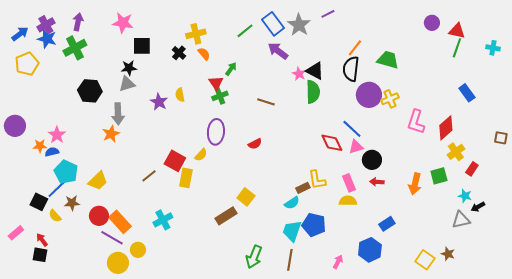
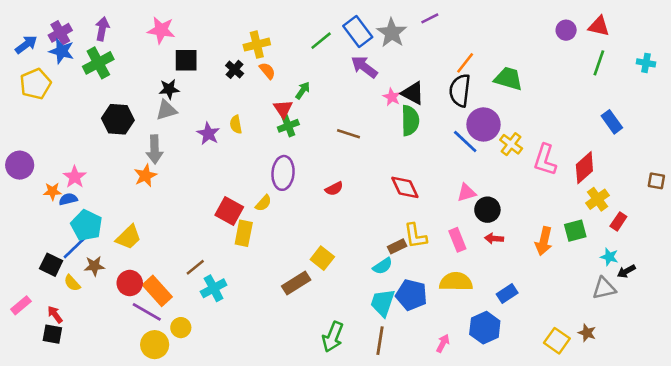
red triangle: (457, 31) -> (599, 26), moved
yellow cross: (390, 99) -> (511, 144), moved, turned -30
blue line: (352, 129) -> (465, 142), moved
red diamond: (332, 143) -> (405, 187), moved
brown line: (149, 176) -> (195, 267), moved
yellow semicircle: (348, 201) -> (456, 282), moved, size x1.4

